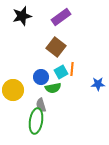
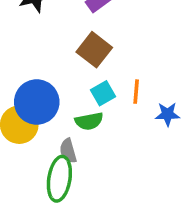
orange line: (72, 69) -> (136, 92), moved
blue circle: (41, 77) -> (37, 102), moved, size x1.6

